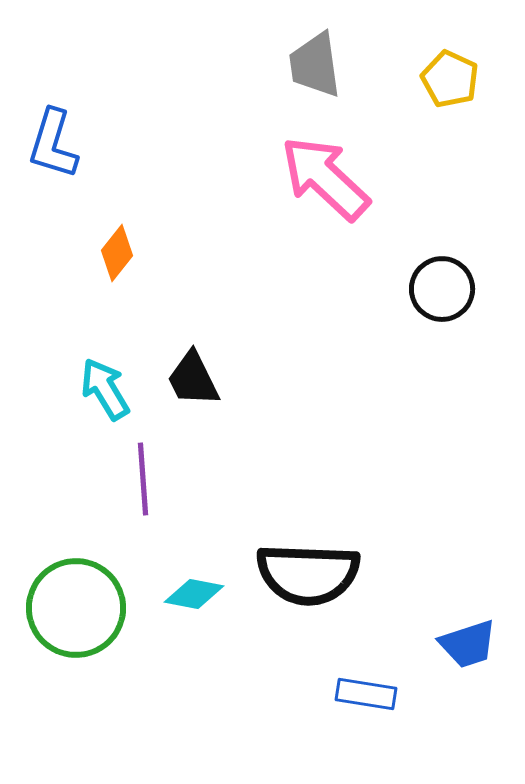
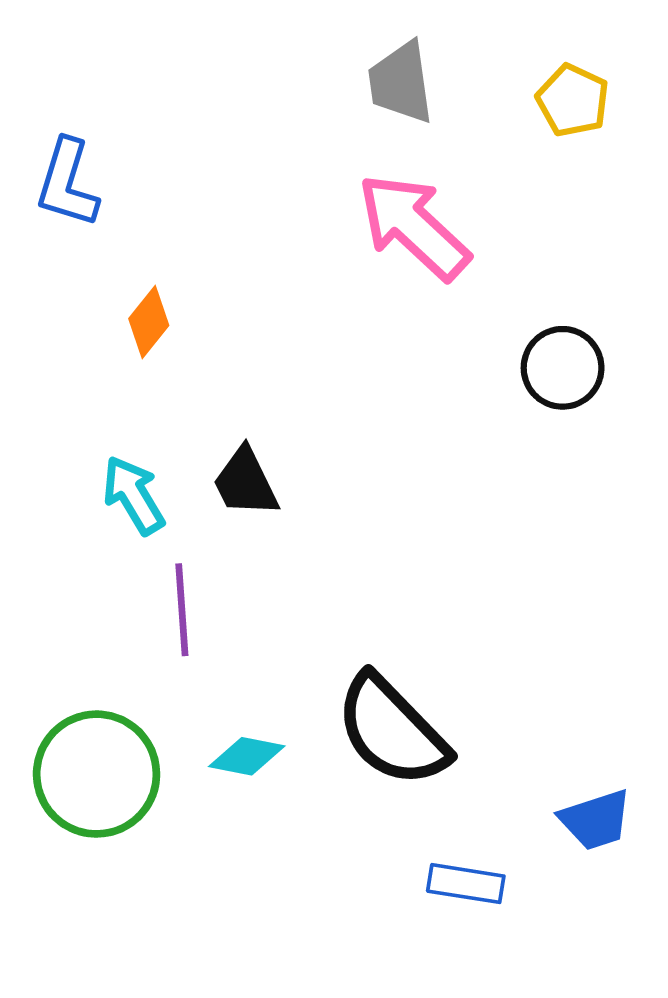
black semicircle: (308, 574) -> (392, 731), turned 44

